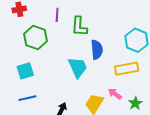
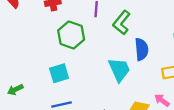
green L-shape: (79, 26) -> (122, 23), turned 35

